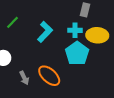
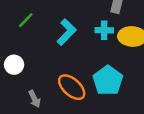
cyan pentagon: (77, 53) -> (108, 80), moved
gray arrow: (24, 78) -> (35, 99), moved

